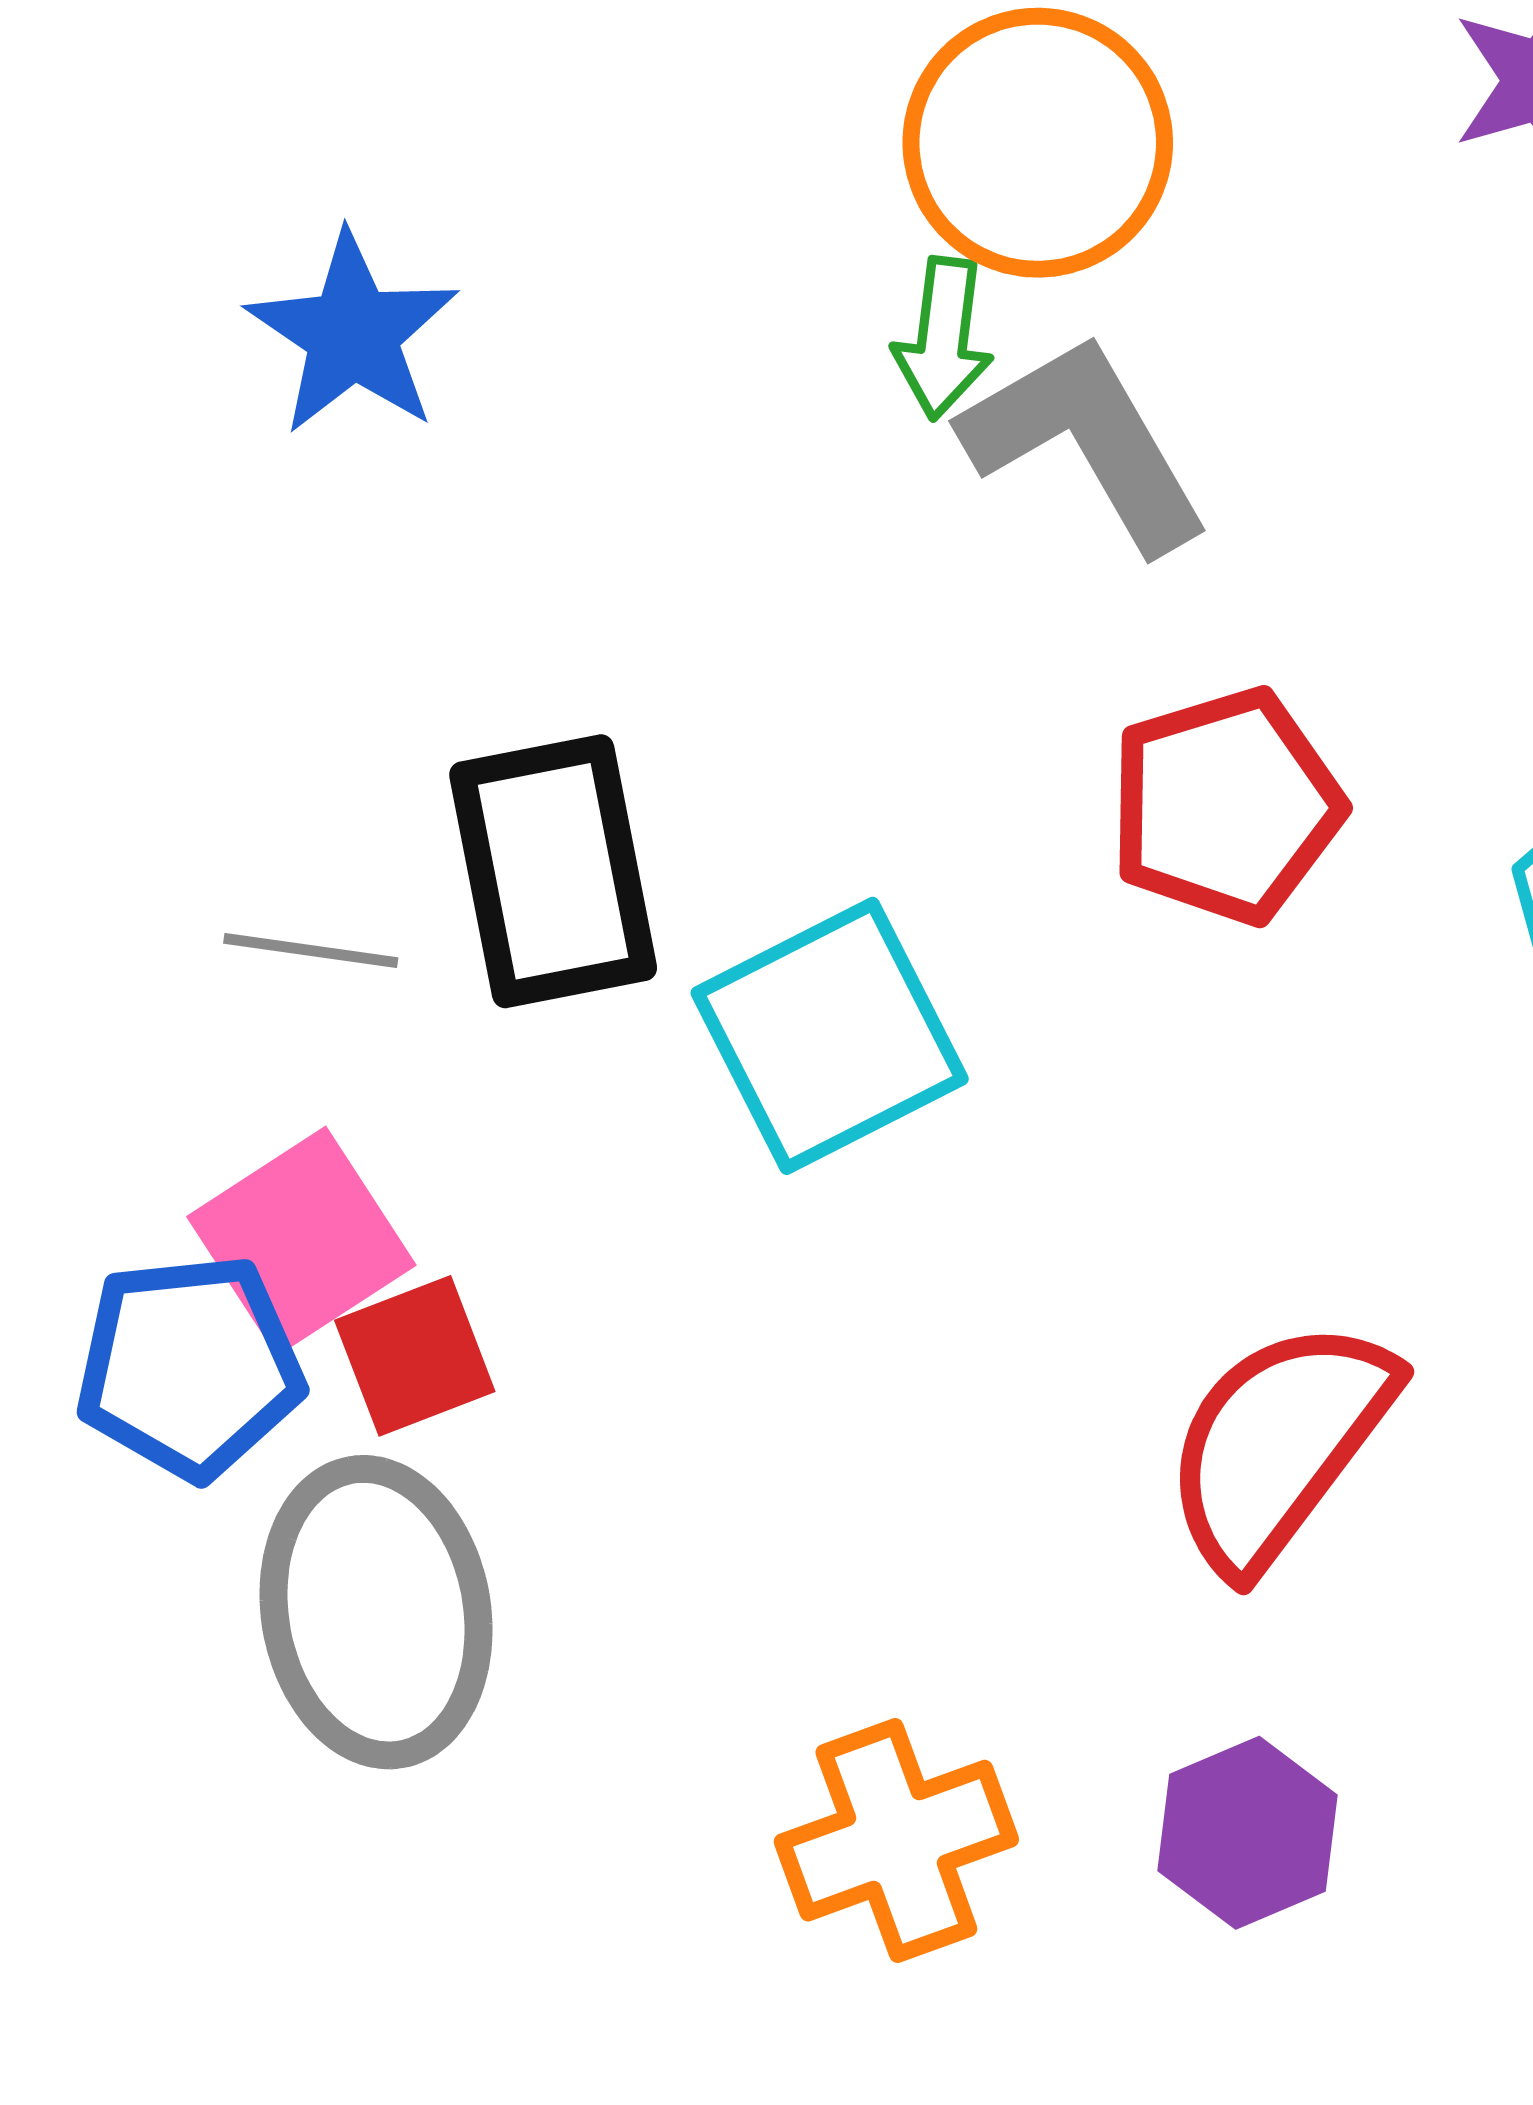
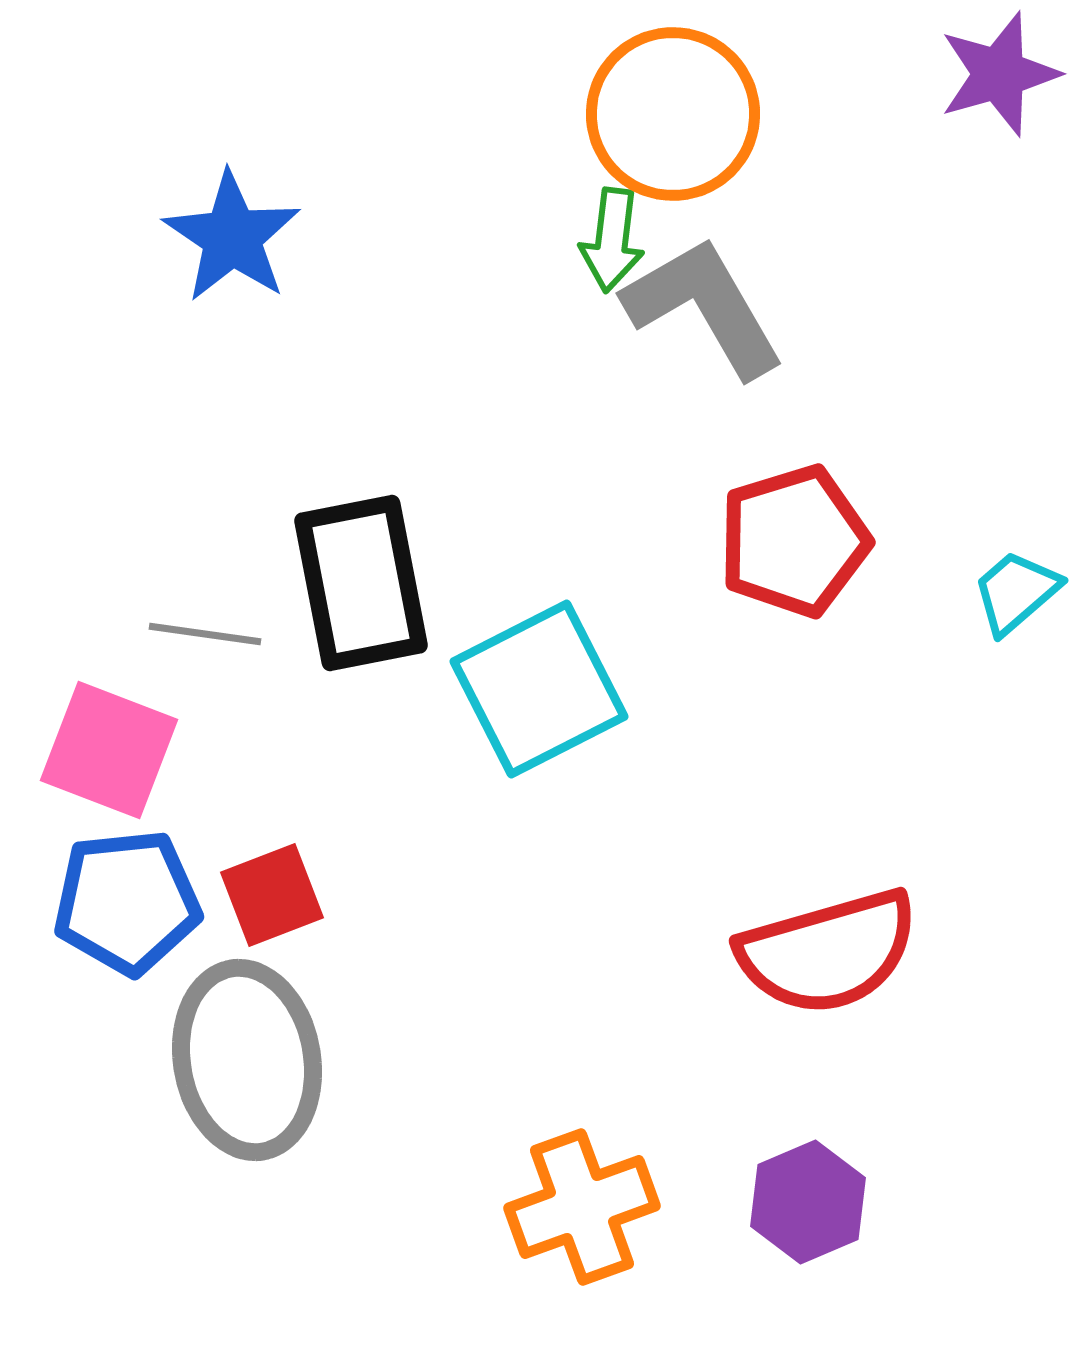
pink square: (301, 1241) -> (109, 750), moved, turned -36
red semicircle: (1279, 1444) -> (828, 952), turned -143

